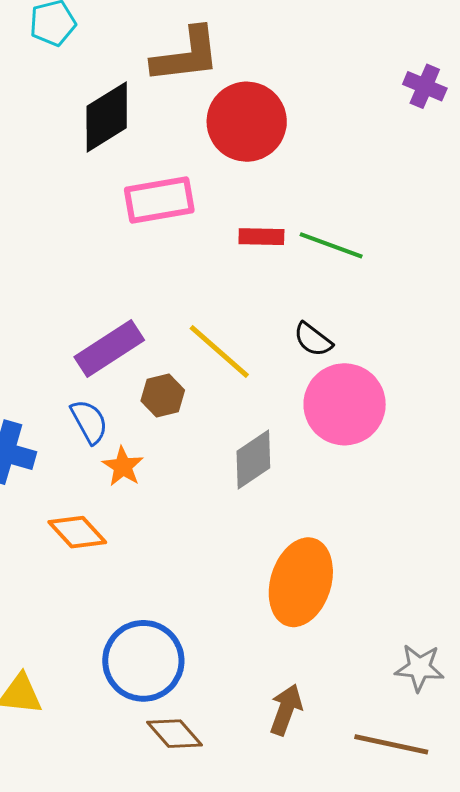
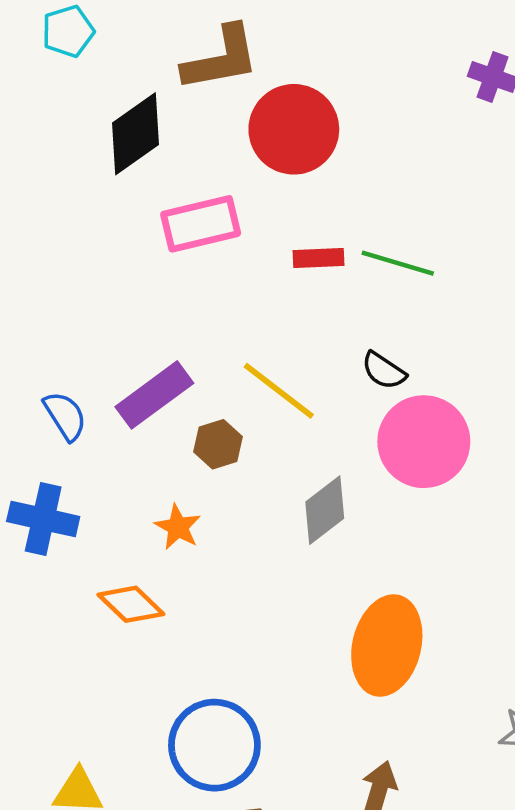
blue semicircle: (89, 422) -> (65, 416), moved

